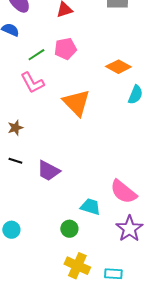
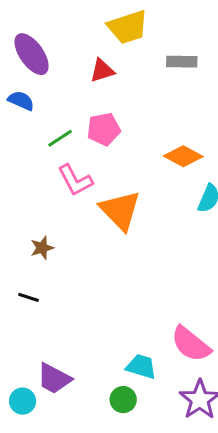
pink L-shape: (32, 83) -> (75, 180), moved
brown star: (15, 128) -> (42, 248), moved
purple trapezoid: (48, 171) -> (54, 379), moved
green circle: (69, 229) -> (123, 400), moved

